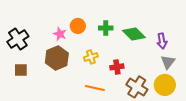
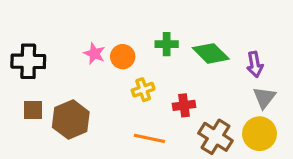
orange circle: (78, 26) -> (123, 57), moved
black cross: (18, 39) -> (28, 61), turned 35
brown hexagon: (57, 58) -> (71, 120), moved

